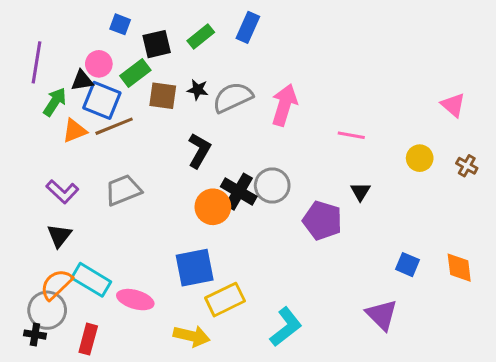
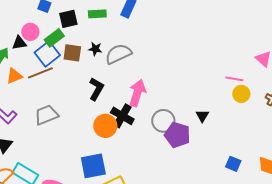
green rectangle: (201, 36) -> (97, 14), turned 36
blue square: (102, 100) -> (47, 54), moved, turned 30
pink arrow: (284, 105) -> (137, 93), moved
pink line: (351, 135) -> (234, 79), moved
gray circle: (272, 186) -> (163, 121), moved

